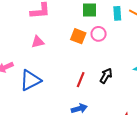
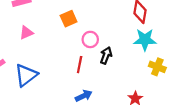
pink circle: (99, 34) -> (90, 39), moved
orange square: (78, 36) -> (69, 19), turned -35

